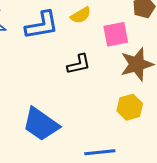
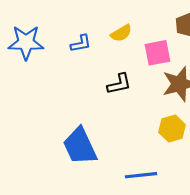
blue L-shape: (42, 25) -> (81, 44), size x0.6
blue trapezoid: (41, 124) -> (80, 146), turned 30

